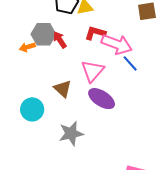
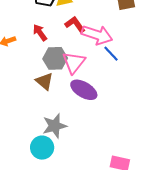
red L-shape: (95, 33) -> (75, 24), turned 40
gray hexagon: (43, 34) -> (55, 58), moved
cyan circle: (32, 109) -> (42, 148), moved

